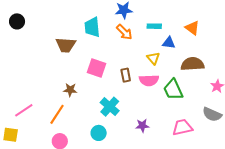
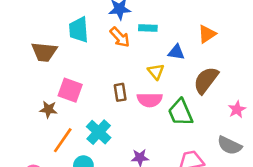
cyan rectangle: (154, 26) -> (148, 28), moved
orange triangle: (192, 28) -> (207, 34), turned 49
brown semicircle: (192, 64) -> (206, 80), turned -50
pink square: (97, 68) -> (70, 90), moved
orange line: (57, 114) -> (63, 140), moved

